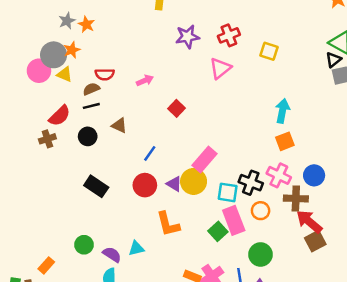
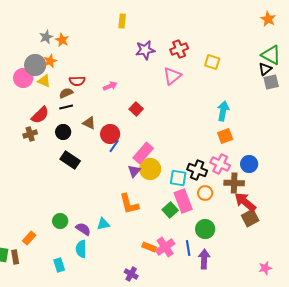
pink rectangle: (205, 160) -> (143, 153), moved
purple triangle: (174, 184) -> (134, 171), turned 40
red circle: (145, 185) -> (110, 134), moved
black rectangle: (96, 186) -> (70, 160), moved

